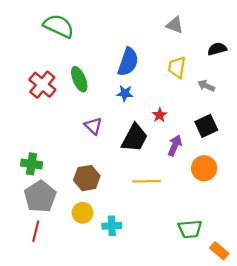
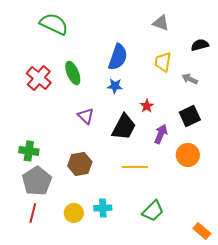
yellow circle: (82, 213) -> (74, 213), moved
green trapezoid: (190, 229) -> (153, 211), moved, turned -40

